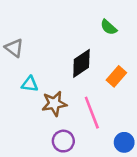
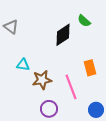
gray triangle: (14, 48) -> (11, 27), moved
black diamond: (81, 63) -> (63, 35), moved
orange rectangle: (116, 76) -> (90, 68), moved, turned -56

